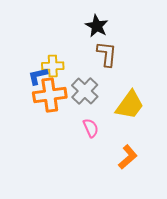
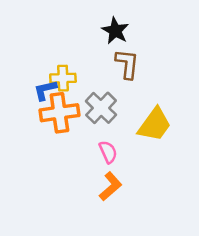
orange L-shape: (128, 157) -> (111, 186), moved

